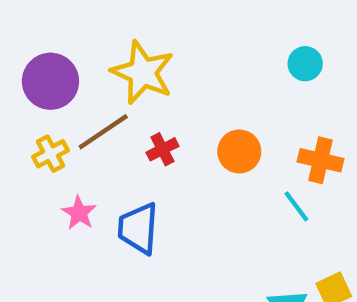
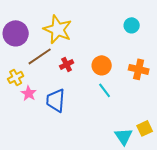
yellow cross: (50, 154) -> (16, 77), moved
cyan line: (296, 206) -> (105, 90), moved

